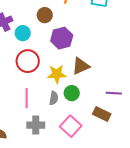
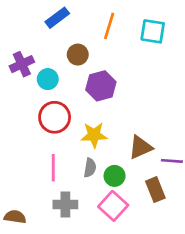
brown triangle: (81, 66) -> (140, 147), moved
green circle: (72, 93) -> (115, 176), moved
brown rectangle: (102, 114) -> (155, 190), turned 42

